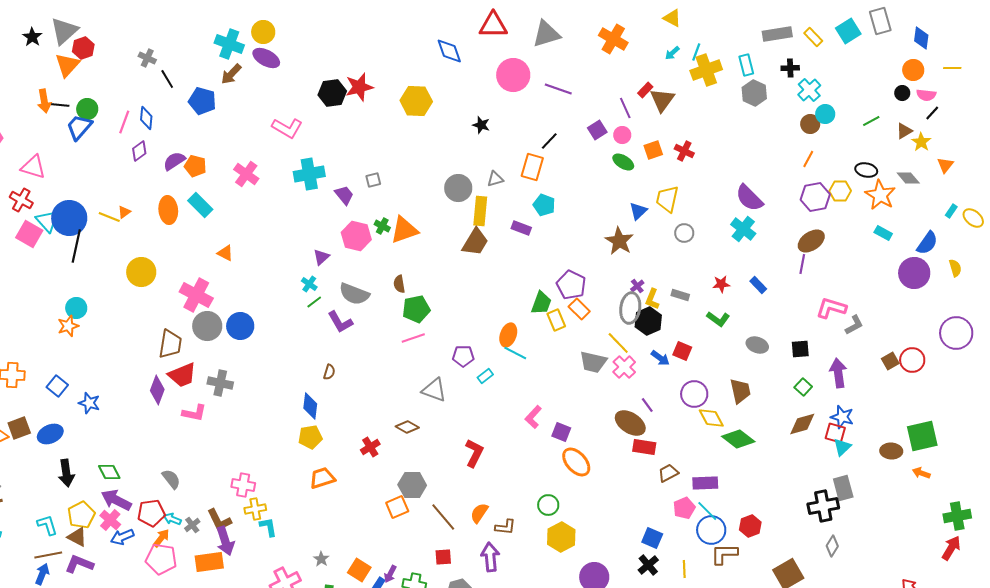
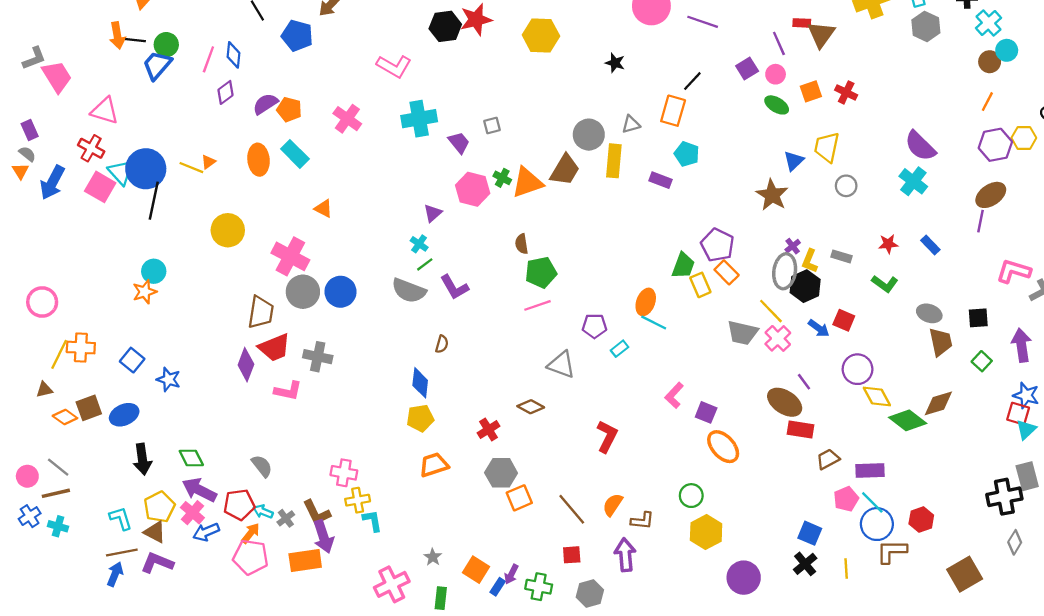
red rectangle: (645, 90) -> (802, 23), turned 49
brown trapezoid: (475, 242) -> (565, 170), moved
gray semicircle: (354, 294) -> (409, 291), moved
brown trapezoid: (740, 391) -> (941, 342), moved
brown diamond: (802, 424) -> (938, 403), moved
gray hexagon: (412, 485) -> (501, 473), moved

